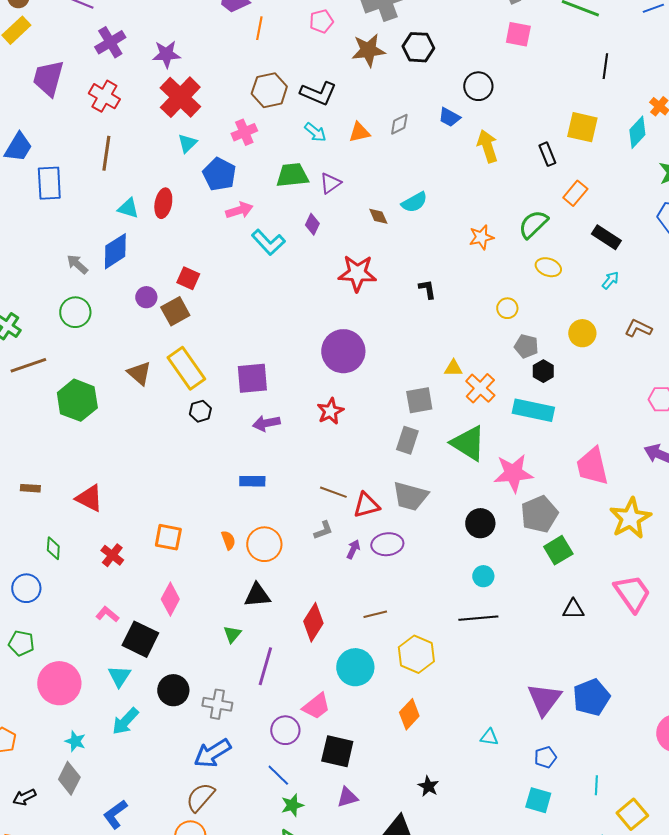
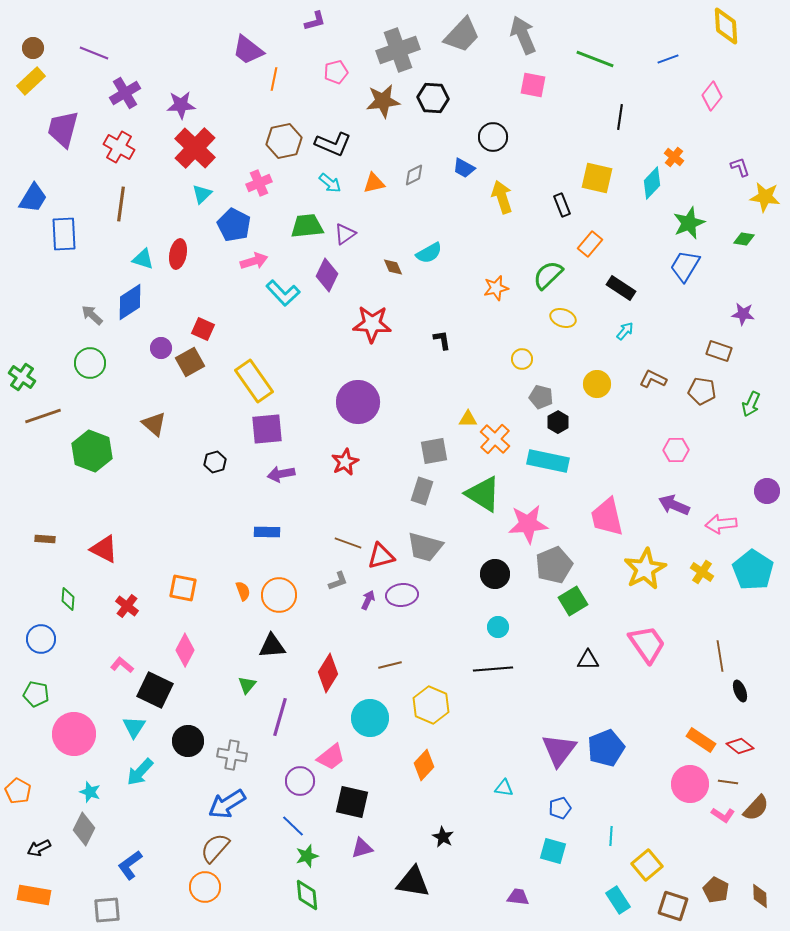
purple diamond: (312, 224) -> (327, 275), size x1.5
yellow rectangle: (186, 368) -> (254, 381), moved

